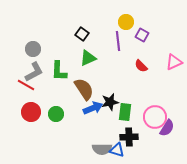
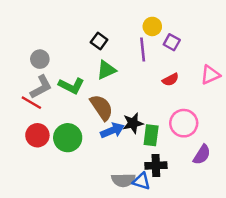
red semicircle: (141, 66) -> (170, 80), turned -72
green L-shape: (59, 71) -> (71, 86), turned -65
green circle: (56, 114) -> (68, 138), size x1.5
pink circle: (155, 117) -> (184, 123), moved

